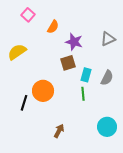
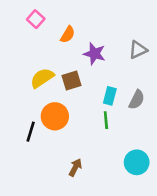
yellow semicircle: (17, 52) -> (42, 78), moved
brown square: (68, 63) -> (71, 81), moved

